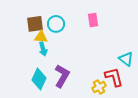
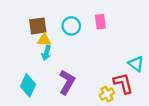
cyan circle: (56, 24) -> (71, 26), moved
cyan arrow: (43, 49) -> (46, 53), turned 32
cyan diamond: (39, 79) -> (28, 85), moved

